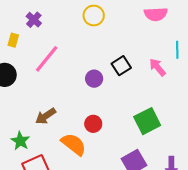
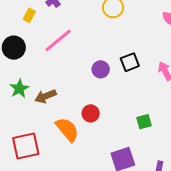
green square: (147, 121) -> (144, 122), size x0.6
green star: (20, 141) -> (19, 89), moved

